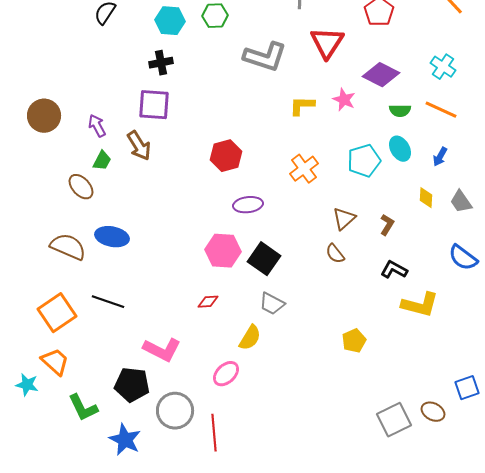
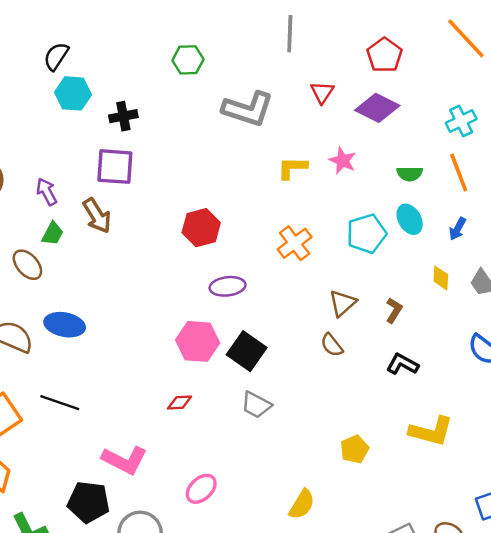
cyan hexagon: (170, 21) -> (73, 93), moved
red triangle: (327, 43) -> (322, 92), size x0.6
cyan cross: (443, 67) -> (461, 121), turned 30
purple diamond: (381, 75) -> (377, 108), moved
orange line: (441, 110) -> (459, 173), turned 44
yellow L-shape: (420, 305) -> (431, 431), moved
yellow semicircle: (250, 338) -> (302, 504), moved

